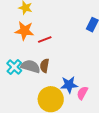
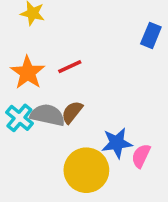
orange star: (24, 31) -> (28, 73), moved, turned 30
brown semicircle: (45, 66) -> (72, 112), turned 32

